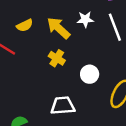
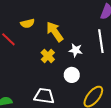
white star: (85, 19) -> (76, 50), moved

